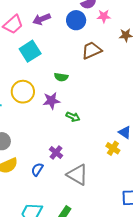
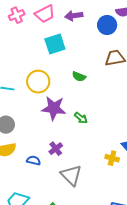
purple star: (51, 101) -> (54, 108), moved, size x1.4
yellow cross: (113, 148) -> (112, 158), turned -32
blue semicircle: (37, 169) -> (34, 160), turned 56

